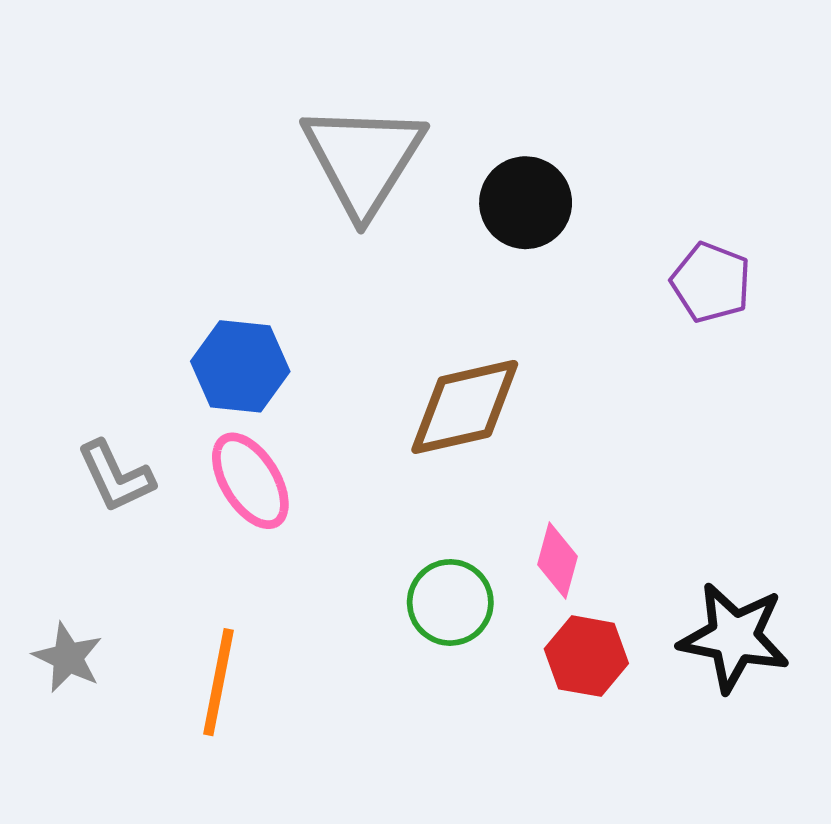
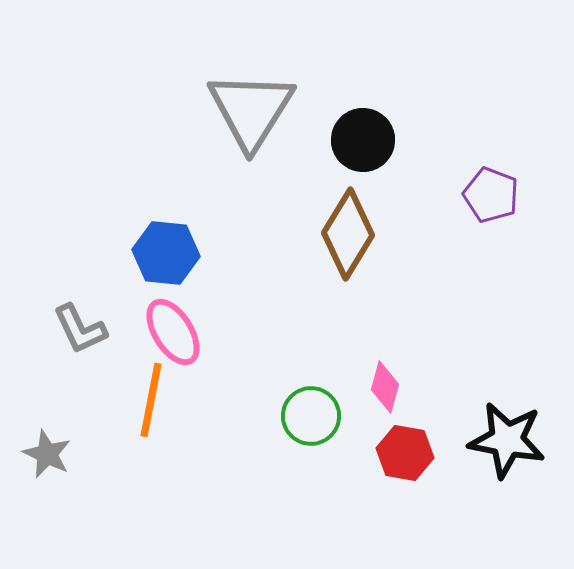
brown diamond: (465, 407) -> (348, 234), moved, turned -46
orange line: (219, 682) -> (151, 400), moved

